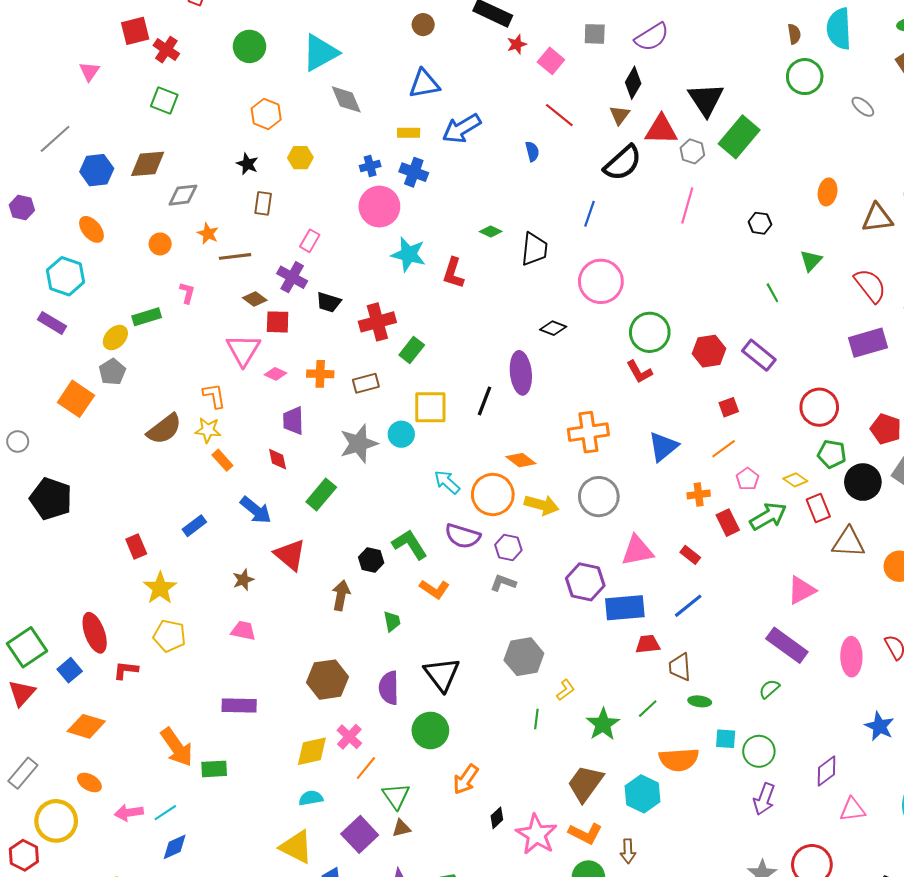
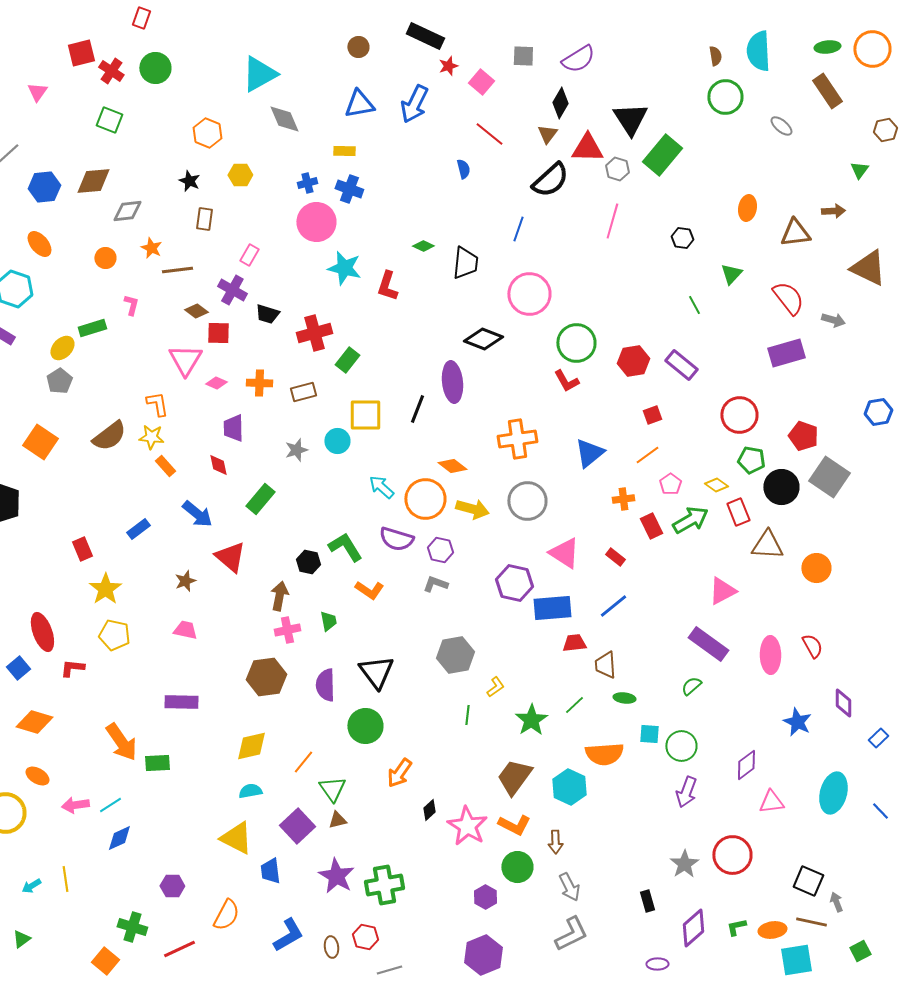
green circle: (250, 46) -> (155, 68), moved
blue arrow: (462, 129) -> (414, 104), moved, turned -33
black diamond: (553, 328) -> (483, 339), size x1.5
orange square: (76, 399) -> (40, 442), moved
gray star: (359, 444) -> (296, 450), size x0.6
pink triangle: (637, 551) -> (564, 553), turned 44
pink cross: (349, 737) -> (287, 630), moved, turned 35

